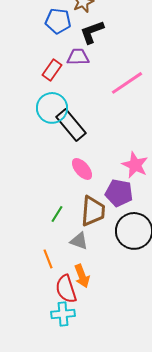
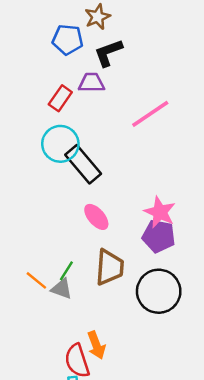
purple pentagon: (119, 193) -> (159, 236), moved
gray triangle: (79, 241) -> (62, 289), moved
orange line: (48, 259) -> (36, 280), moved, turned -30

